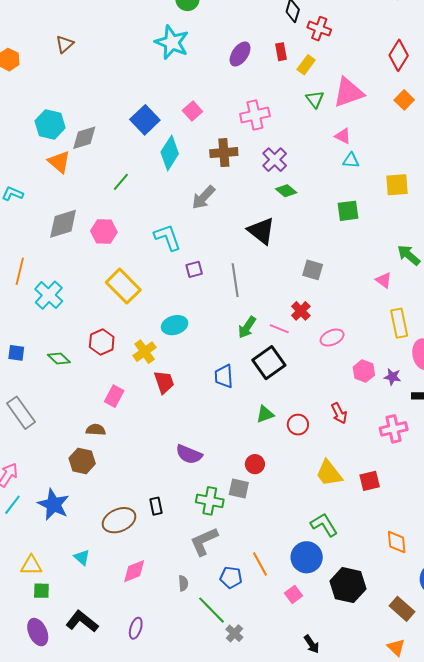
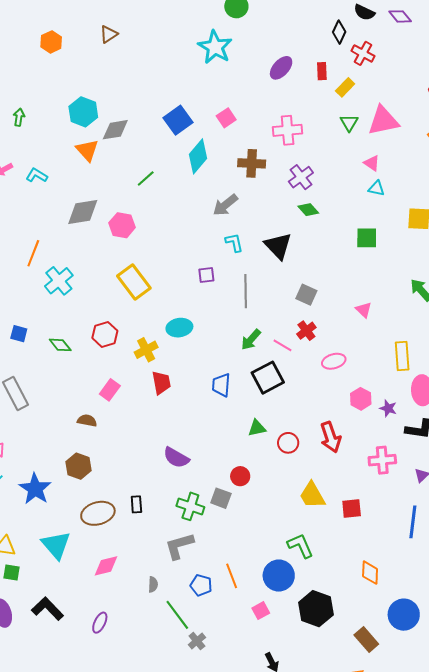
cyan L-shape: (167, 237) -> (234, 243), moved, size x0.7
gray square: (313, 270) -> (306, 295), moved
pink triangle: (384, 280) -> (364, 310), moved
red arrow: (339, 413) -> (331, 437), size x1.4
brown hexagon: (82, 461) -> (79, 466), moved
cyan triangle: (82, 557) -> (56, 545), size x1.8

